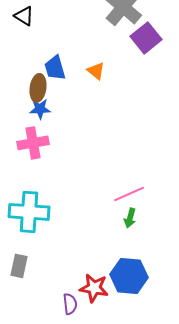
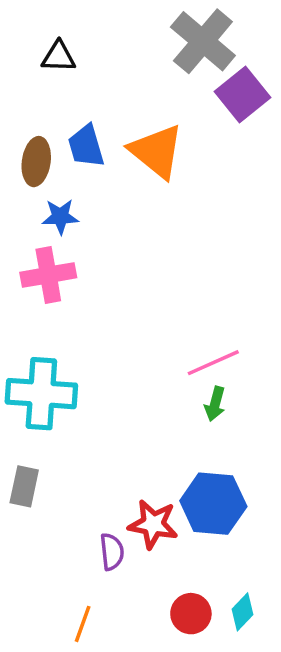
black triangle: (24, 16) -> (59, 57), moved, turned -30
orange triangle: (96, 71) -> (157, 151), size x1.8
brown ellipse: (38, 88) -> (36, 162), moved

